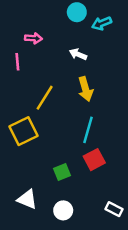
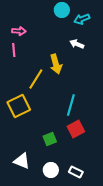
pink arrow: (33, 38) -> (19, 31), moved
white arrow: (78, 54) -> (77, 44), moved
yellow arrow: (85, 89) -> (56, 64), moved
white rectangle: (114, 209) -> (76, 172), moved

